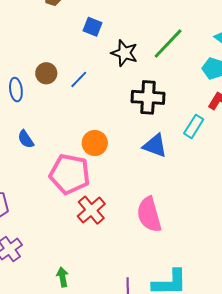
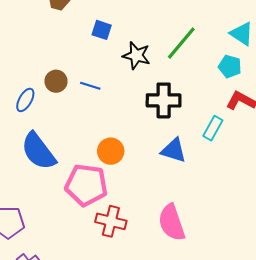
blue line: (79, 79) -> (90, 86), turned 66
blue ellipse: (16, 90) -> (25, 100), turned 40
blue semicircle: (26, 139) -> (38, 151), size x2.0
red cross: (91, 210) -> (111, 221), turned -32

